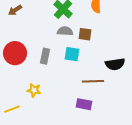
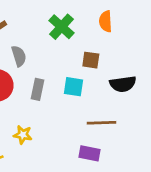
gray semicircle: (65, 31) -> (19, 56), moved, turned 70
black semicircle: (115, 64) -> (123, 84), moved

